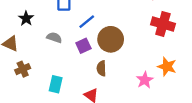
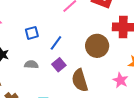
brown circle: (111, 39) -> (97, 46), moved
brown semicircle: (101, 68) -> (80, 80), size x1.6

